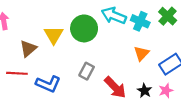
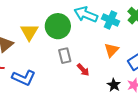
gray rectangle: (87, 71) -> (65, 56), moved, turned -42
red arrow: (115, 87) -> (83, 70), moved, size x0.6

